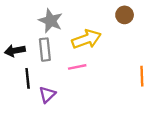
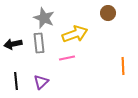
black line: (28, 78) -> (16, 81), moved

